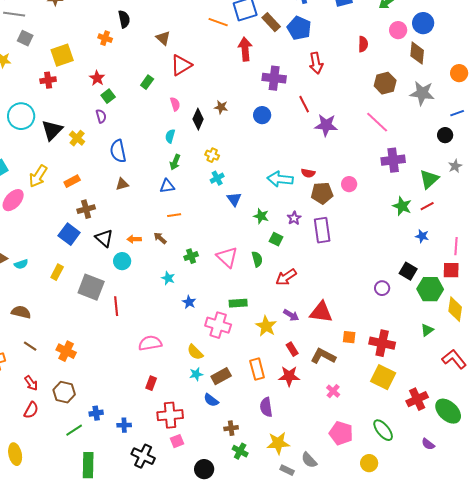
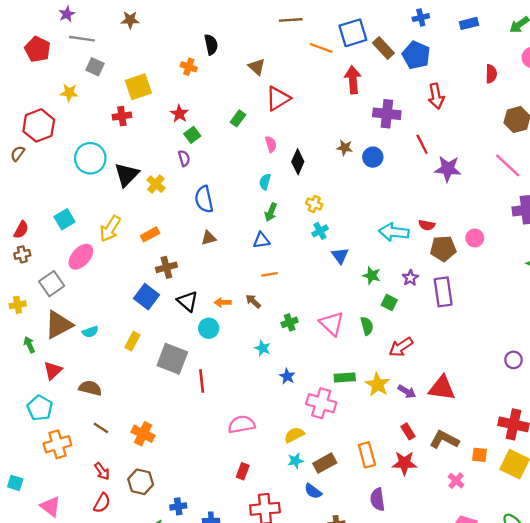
brown star: (221, 107) -> (345, 148), moved
yellow star: (266, 326) -> (377, 385), moved
orange square: (349, 337) -> (479, 455), moved
yellow semicircle: (195, 352) -> (294, 435), turned 108

